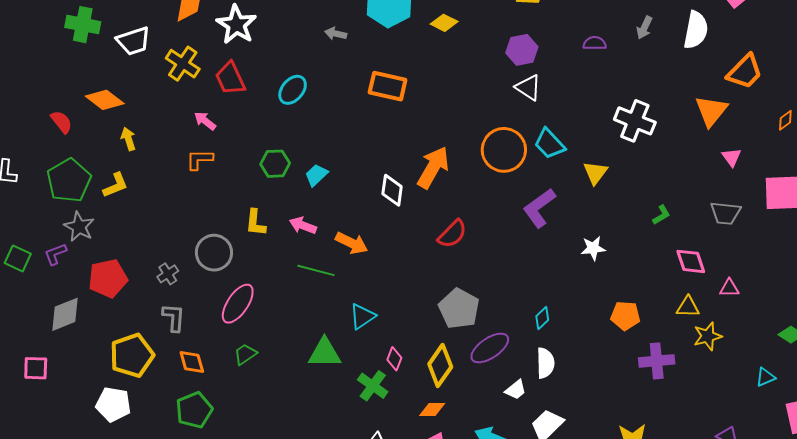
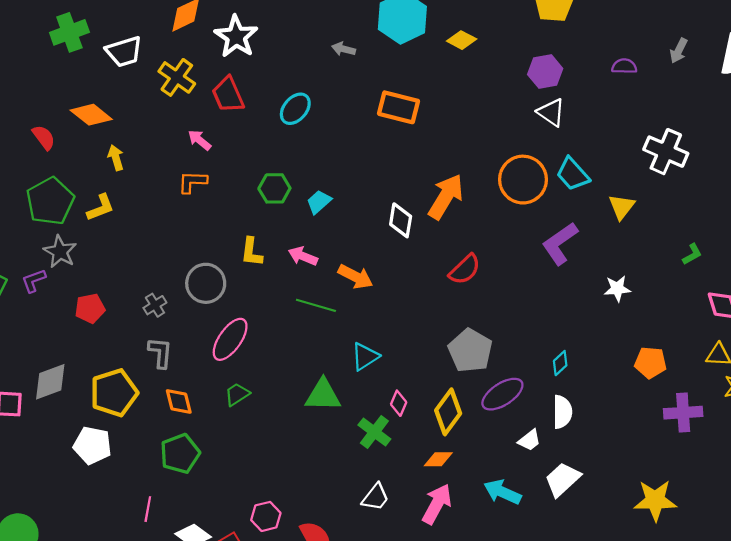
green cross: (83, 25) -> (69, 32), turned -32
red pentagon: (108, 278) -> (90, 308), size x0.7
gray diamond: (65, 314) -> (50, 382), moved

